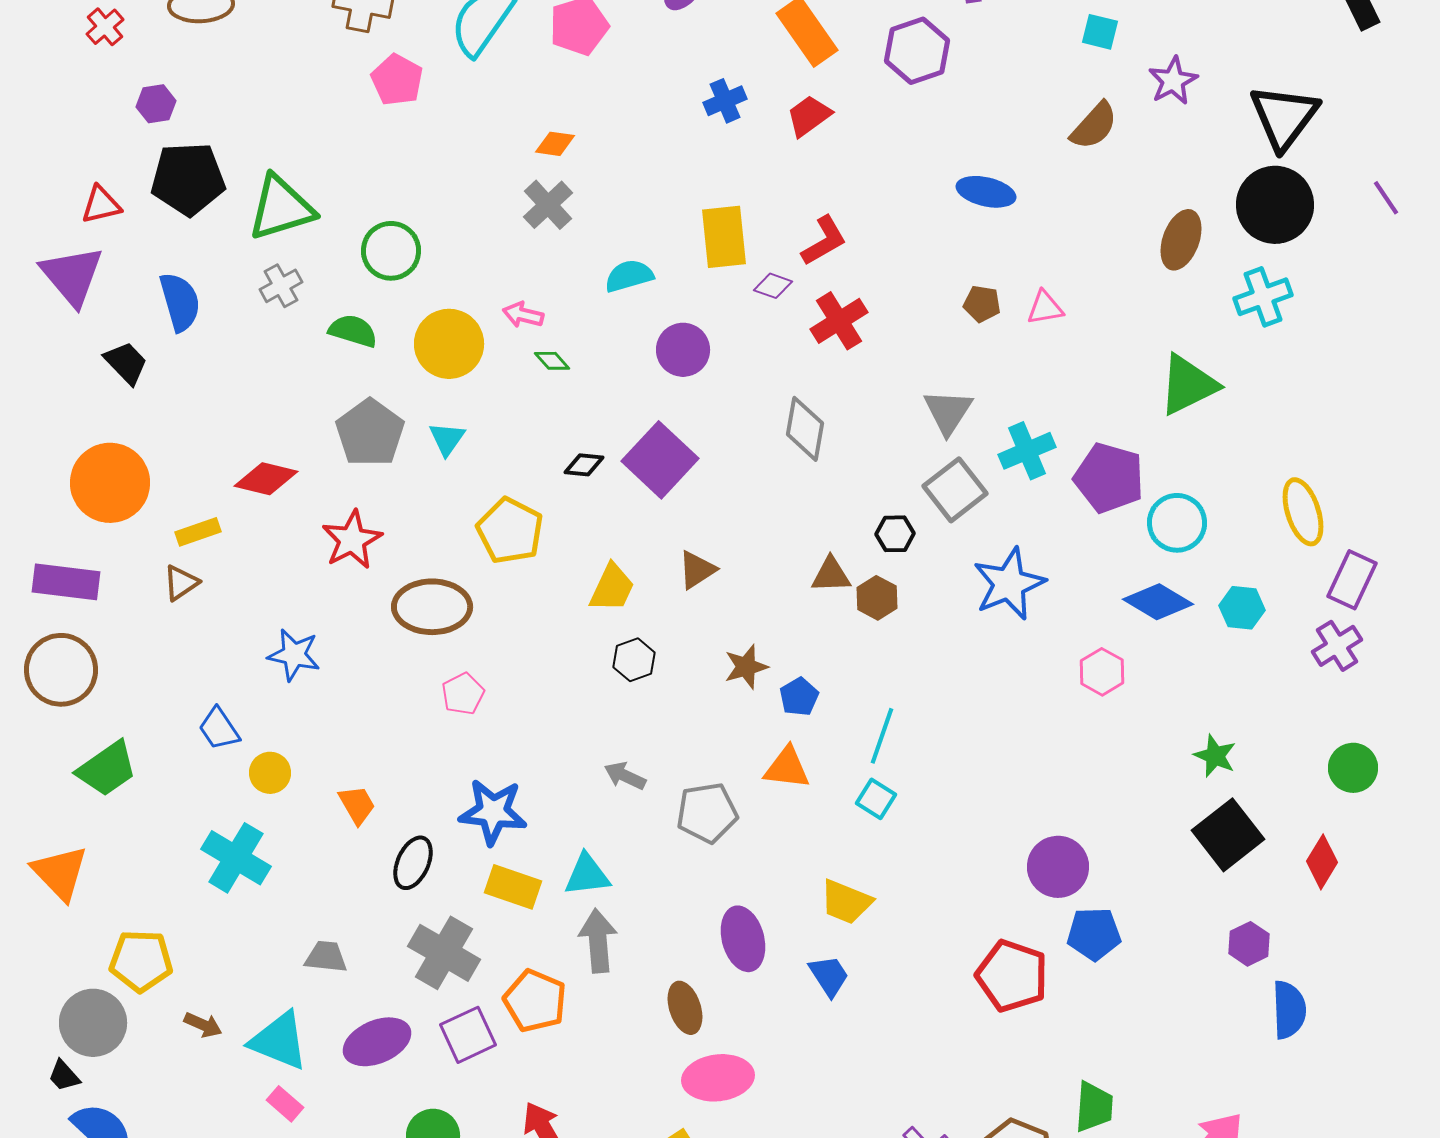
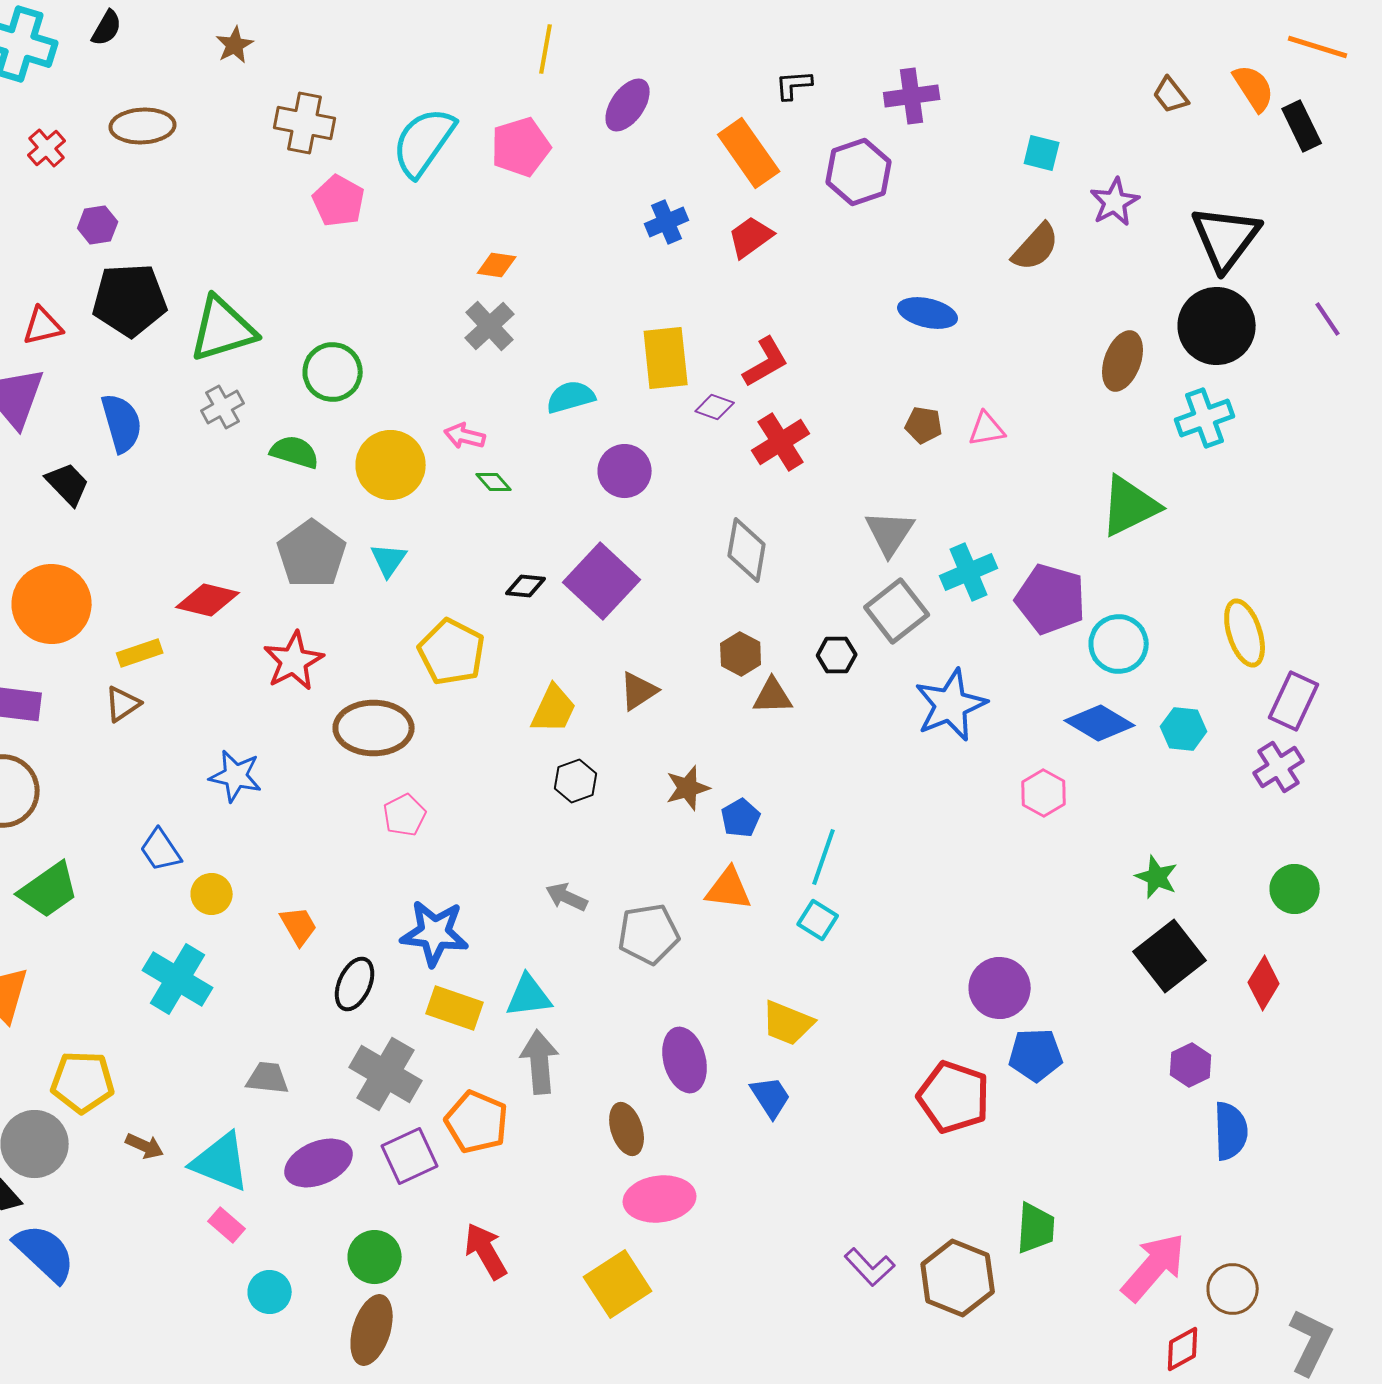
brown hexagon: (877, 598) -> (741, 654), moved

